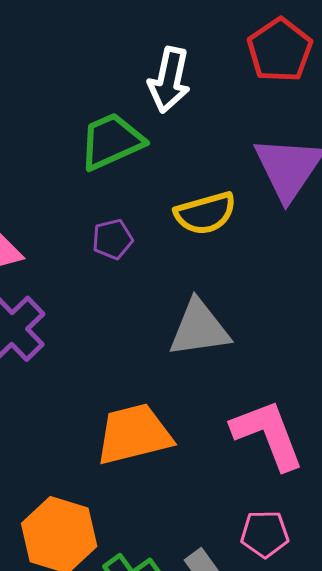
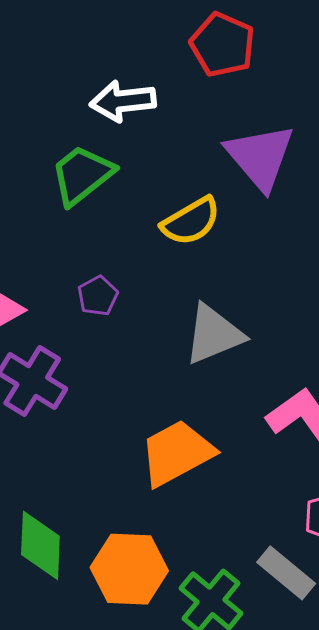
white arrow: (169, 80) -> (123, 101), turned 86
purple pentagon: (112, 239) -> (98, 296), moved

